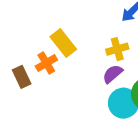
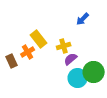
yellow cross: (117, 49) -> (64, 46), moved

